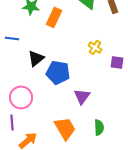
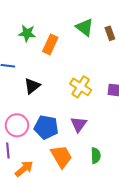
yellow cross: (95, 47) -> (81, 87), moved, size x1.5
blue pentagon: (58, 72) -> (46, 127), moved

